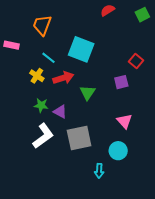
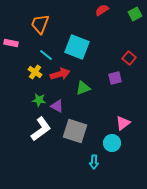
green triangle: (88, 93) -> (83, 88), turned 35
pink triangle: (124, 121) -> (123, 123), moved, turned 35
gray square: (79, 138) -> (75, 131), turned 30

